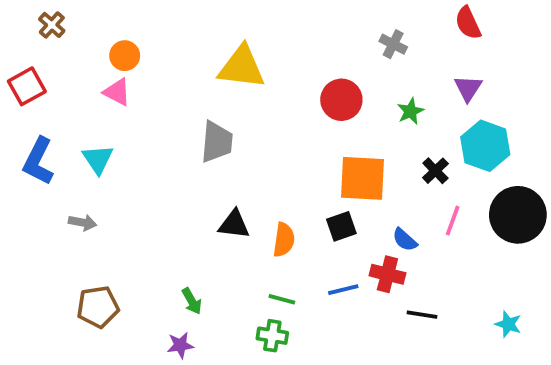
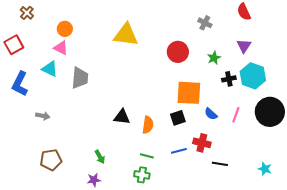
gray trapezoid: (217, 142) -> (80, 78), moved
cyan triangle: (98, 159) -> (50, 69), moved, turned -30
black cross: (435, 171) -> (229, 79), moved, turned 32
blue semicircle: (405, 240) -> (211, 114), moved

